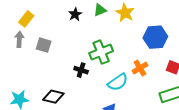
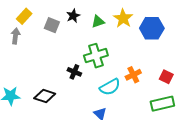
green triangle: (100, 10) -> (98, 22), moved
blue hexagon: (155, 37) -> (152, 28), moved
gray square: (44, 45) -> (52, 25), moved

